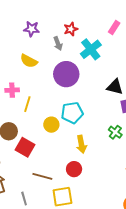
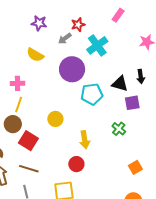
pink rectangle: (114, 28) -> (118, 15), moved
gray arrow: (58, 43) -> (65, 38), turned 72
yellow line: (27, 104) -> (19, 105), moved
cyan pentagon: (72, 113) -> (92, 94), moved
brown line: (42, 176) -> (29, 169), moved

